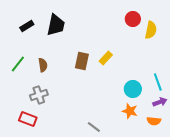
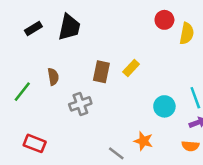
green line: (18, 64) -> (22, 92), moved
gray cross: (39, 95) -> (80, 104), moved
orange star: (130, 111) -> (143, 141), moved

